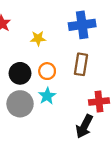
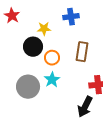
blue cross: (82, 25) -> (71, 17), moved, size x0.7
black circle: (20, 73) -> (33, 47), moved

